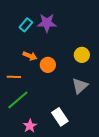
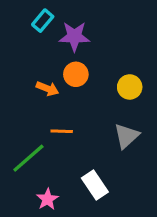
cyan rectangle: (26, 25) -> (43, 21), moved
orange circle: (48, 65) -> (76, 74), moved
orange line: (14, 77) -> (62, 131), moved

